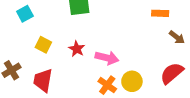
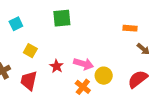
red star: (77, 49) -> (57, 66), moved
yellow circle: (132, 81) -> (104, 76), moved

